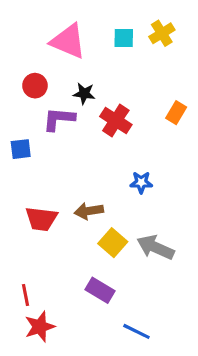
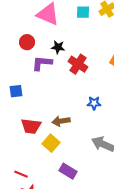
blue square: (21, 149) -> (16, 91), moved
yellow square: (113, 243) -> (51, 143), moved
red line: (25, 295) -> (21, 174), turned -56

